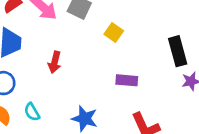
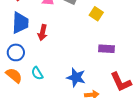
red arrow: (55, 62) -> (43, 33), moved

